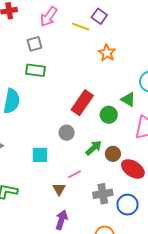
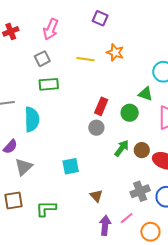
yellow line: (81, 27) -> (85, 59), moved
red rectangle: (82, 103) -> (101, 106), size x0.7
gray circle: (67, 133) -> (96, 128), moved
pink line: (74, 174) -> (127, 218), moved

